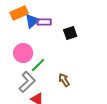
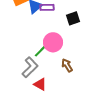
pink circle: (23, 53) -> (53, 42), moved

